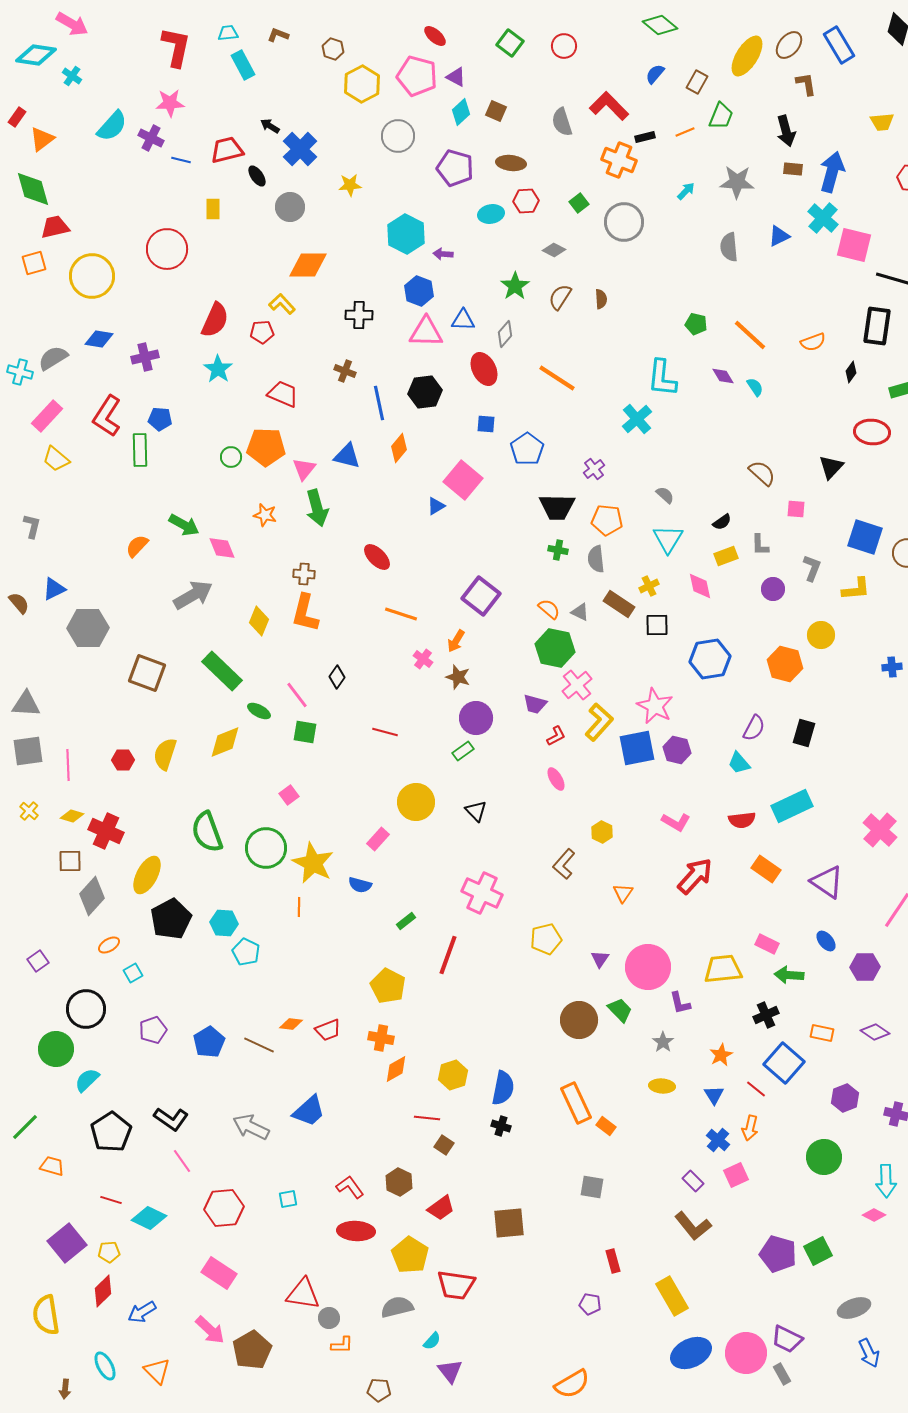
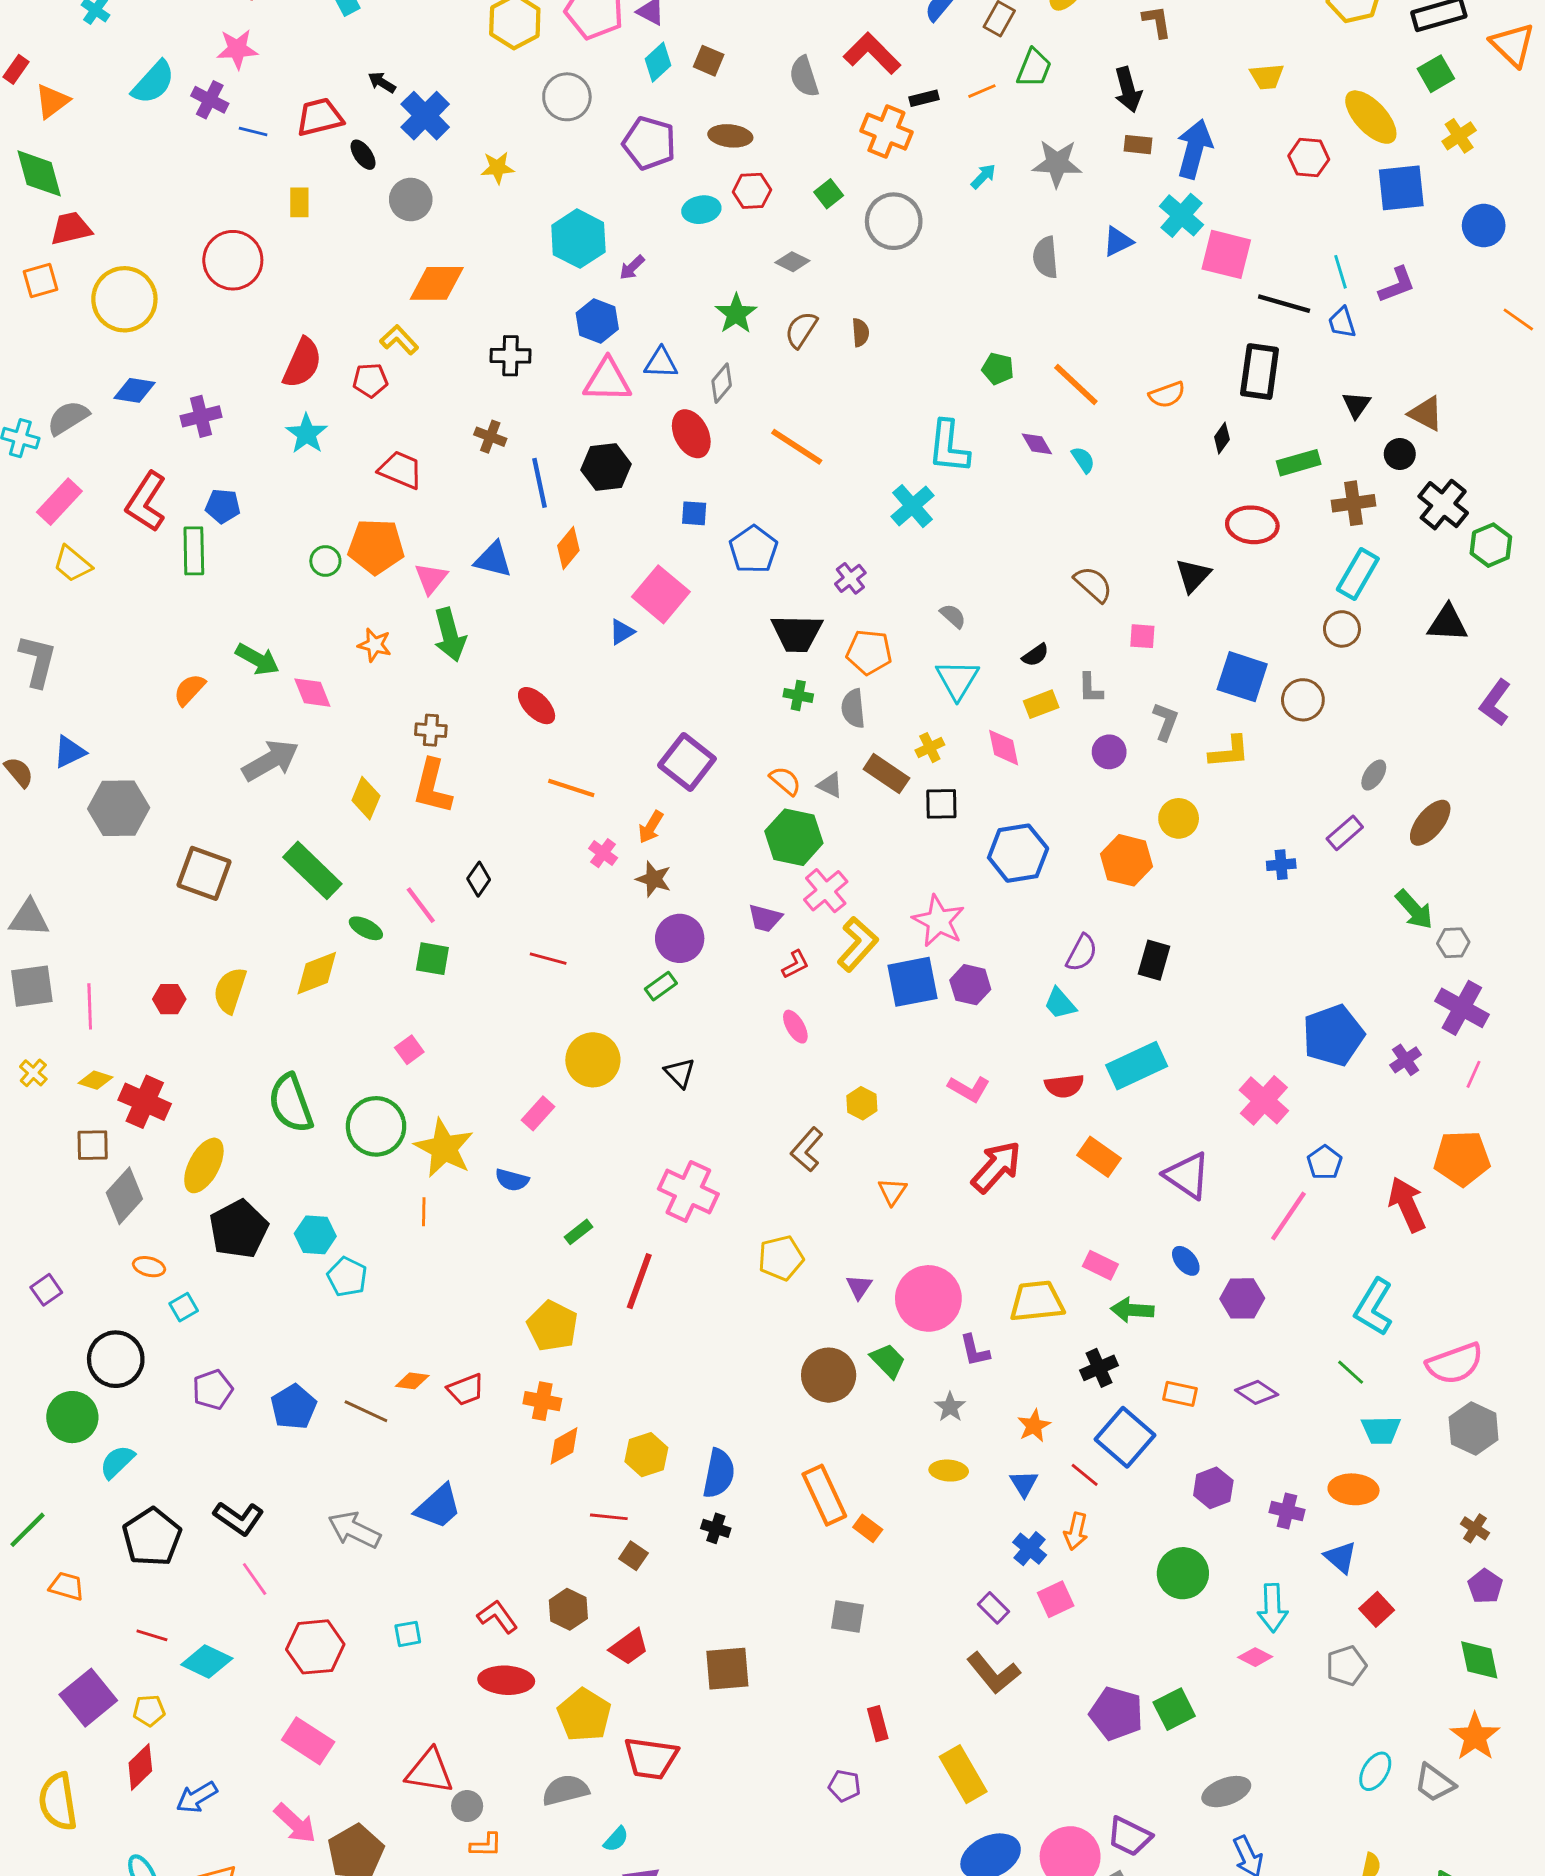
purple arrow: (443, 254) -> (632, 267), turned -48
gray L-shape: (32, 526) -> (38, 661), size x1.5
orange ellipse: (109, 945) -> (149, 1267), turned 45

